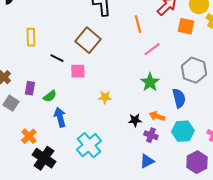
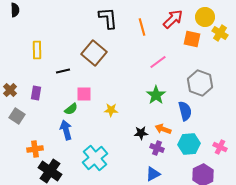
orange line: (138, 24) -> (142, 27), moved
black line: (57, 58) -> (63, 71), turned -40
pink square: (78, 71) -> (84, 94), moved
purple rectangle: (30, 88) -> (36, 93), moved
green semicircle: (50, 96) -> (71, 109), moved
orange cross: (29, 136) -> (35, 149), turned 35

